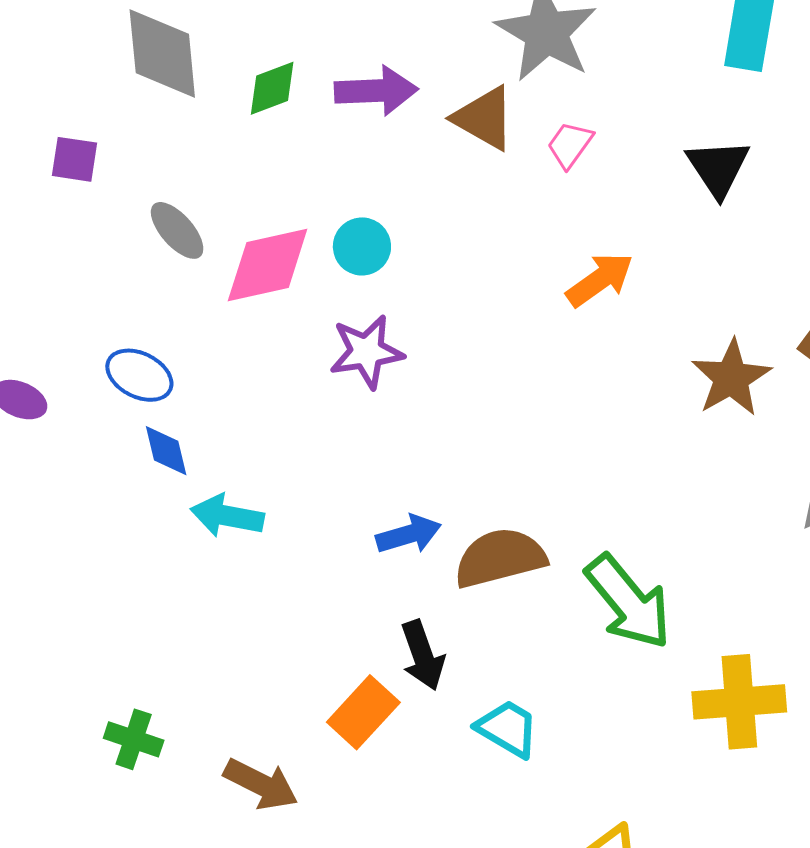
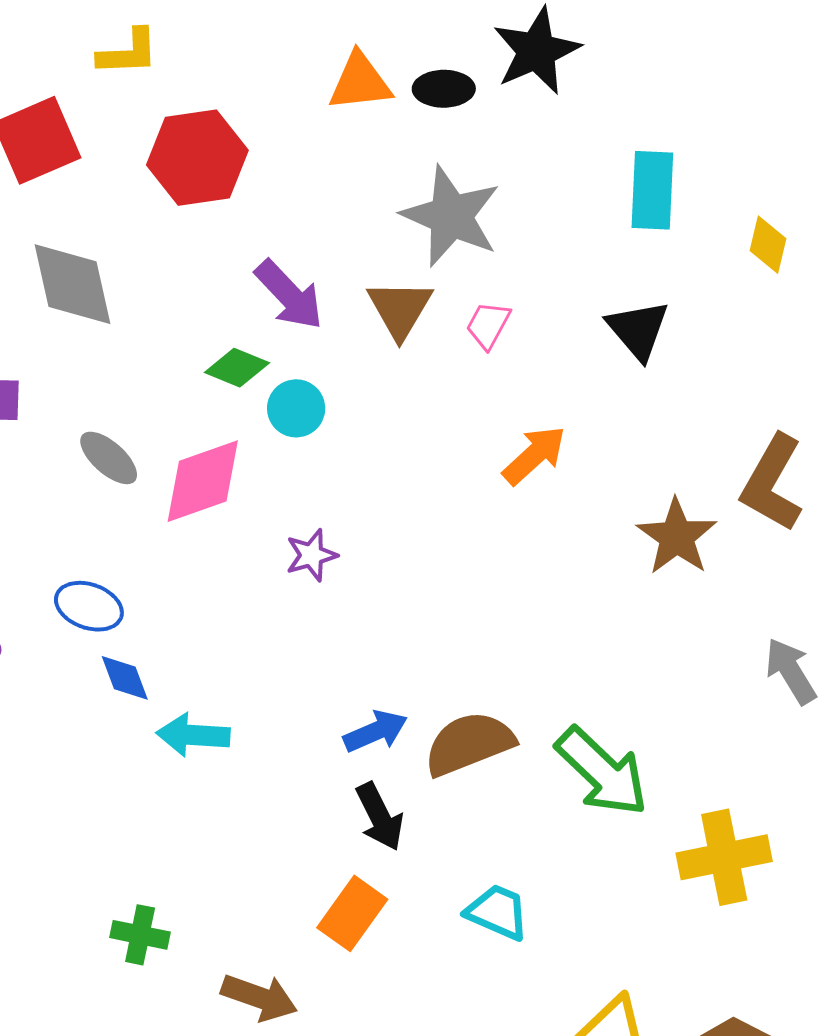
green diamond: (272, 88) -> (237, 368), moved, turned 50
purple arrow: (376, 91) -> (289, 295), turned 56
brown triangle: (484, 118) -> (400, 309), turned 38
cyan circle: (362, 246) -> (296, 408), moved
purple star: (366, 352) -> (311, 555), size x0.7
black arrow: (423, 655) -> (380, 817), moved
green cross: (134, 739) -> (140, 935), moved

